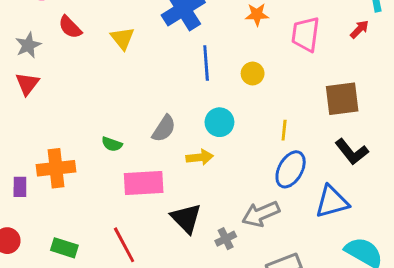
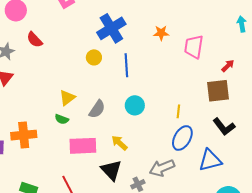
red arrow: (359, 29) -> (228, 66), moved
yellow triangle: (122, 38) -> (67, 98), moved, turned 30
yellow circle: (253, 74) -> (94, 57), moved
yellow arrow: (200, 157) -> (119, 143), moved, turned -132

